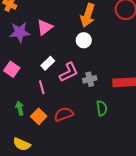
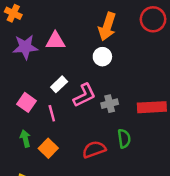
pink triangle: (45, 27) -> (55, 41), turned 36
pink square: (12, 69) -> (27, 102), moved
red semicircle: (64, 114) -> (94, 149), moved

